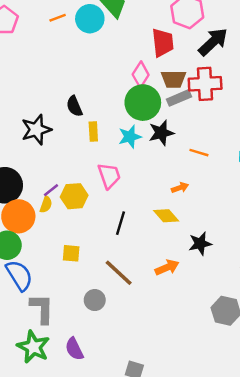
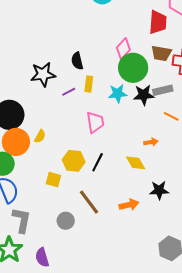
pink diamond: (141, 75) -> (123, 49), moved
gray rectangle: (179, 98) -> (163, 90), moved
purple line: (51, 190) -> (69, 92), moved
yellow hexagon: (74, 196) -> (74, 161), moved

